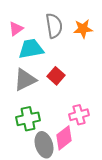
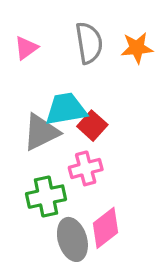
cyan trapezoid: (31, 49) -> (66, 109), moved
pink cross: (79, 115) -> (86, 168), moved

